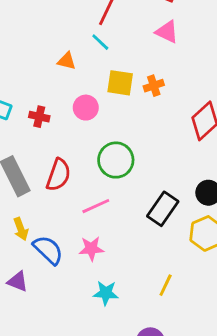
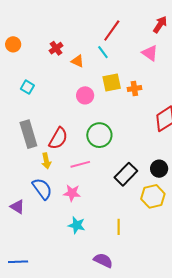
yellow square: (120, 83) -> (112, 83), turned -30
red cross: (39, 117) -> (56, 48), moved, turned 32
yellow arrow: (21, 229) -> (46, 161), moved
yellow line: (166, 285) -> (119, 227), turned -35

